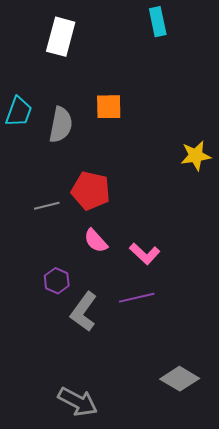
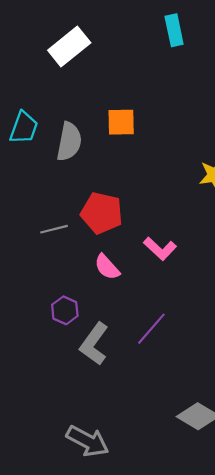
white rectangle: (61, 37) -> (69, 46), turned 36
pink L-shape: (145, 254) -> (160, 249), moved
purple line: (137, 298) -> (151, 329), turned -36

